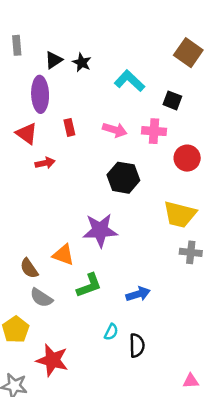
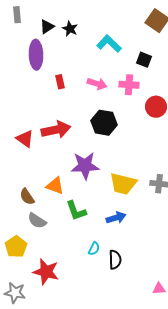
red triangle: (27, 134) -> (25, 139), moved
red arrow: (45, 163) -> (56, 130), moved, size x1.8
yellow trapezoid: (180, 214) -> (123, 184), moved
green L-shape: (89, 285) -> (76, 211), turned 90

